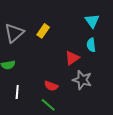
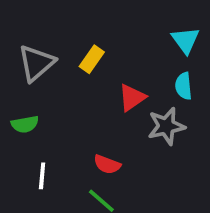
red triangle: (72, 58) -> (132, 98), moved
gray star: (82, 80) -> (166, 126), moved, turned -30

